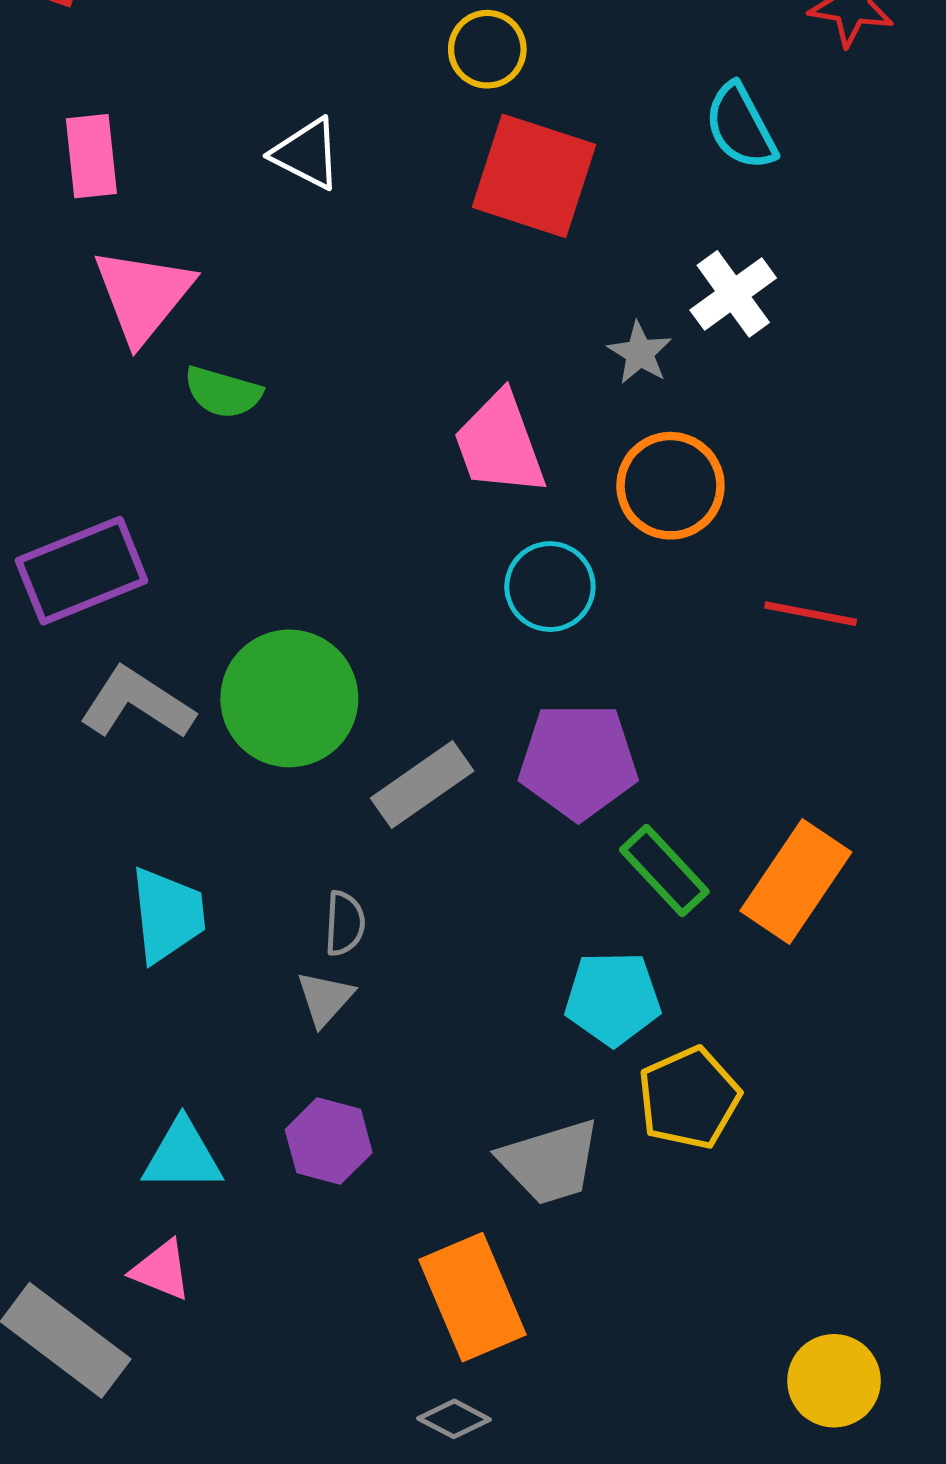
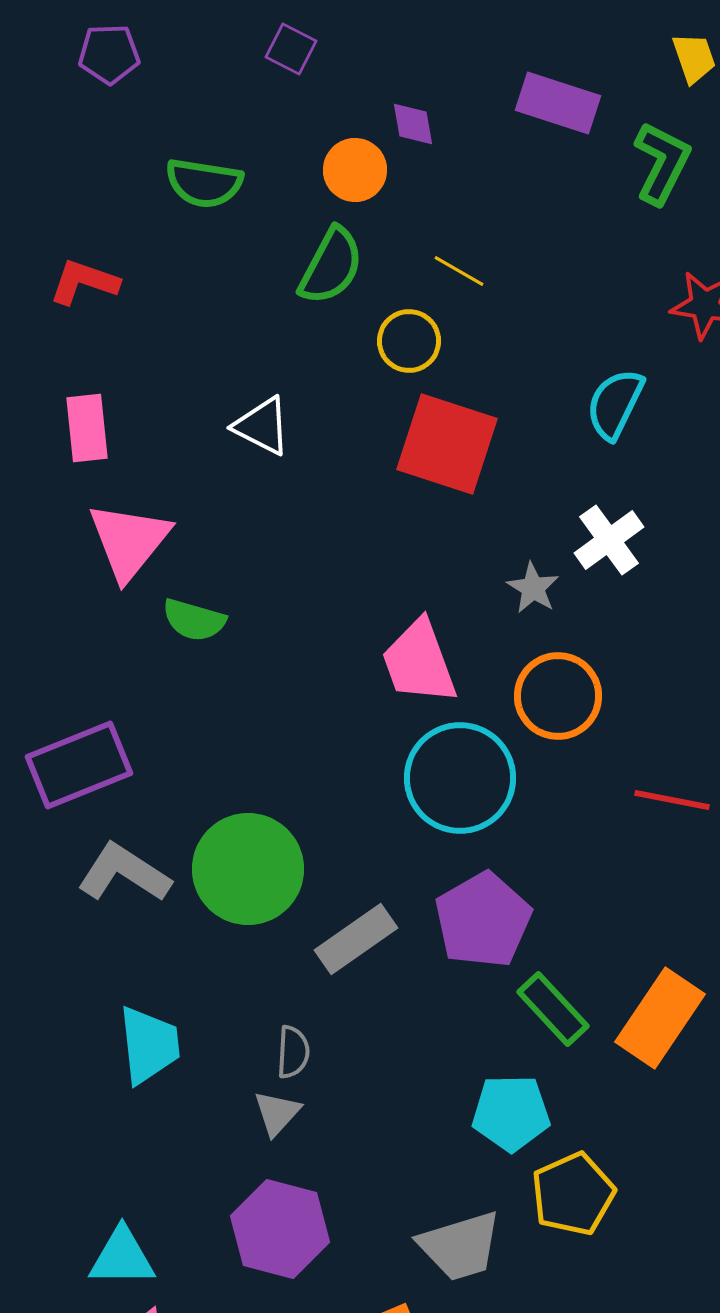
cyan semicircle: (741, 127) -> (615, 404), turned 54
cyan circle: (550, 587) -> (460, 778), size x1.5
purple pentagon: (578, 761) -> (483, 920), turned -30
purple hexagon: (329, 1141) -> (280, 1229), size x1.4
cyan triangle: (182, 1156) -> (122, 1257), moved

